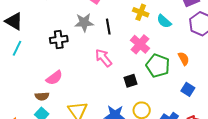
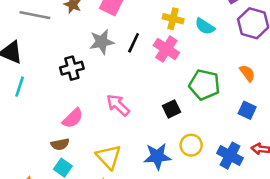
black line: (108, 27) -> (134, 43), turned 42
pink cross: (140, 44) -> (166, 49), moved
pink arrow: (104, 58) -> (118, 105), moved
orange semicircle: (184, 59) -> (247, 73), moved

